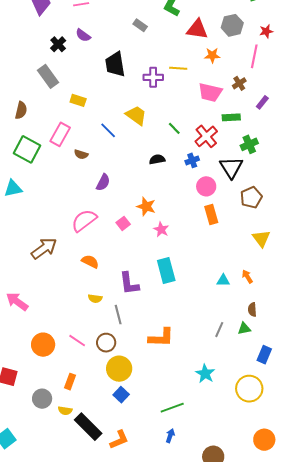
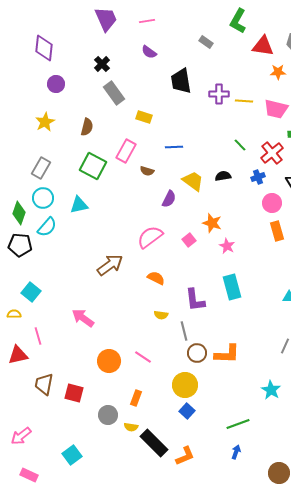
black cross: (58, 44) -> (102, 64), moved
yellow line: (178, 68) -> (244, 101), moved
yellow trapezoid: (136, 115) -> (193, 181), moved
blue line: (108, 130) -> (174, 147), turned -48
brown circle: (106, 343) -> (197, 353), moved

